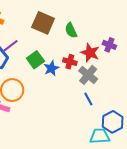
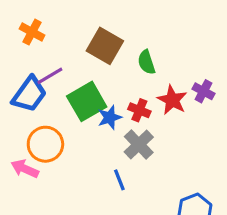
green square: (35, 60) -> (87, 101), size x1.4
gray cross: (88, 75) -> (139, 144), moved
blue line: (88, 99) -> (119, 180), moved

